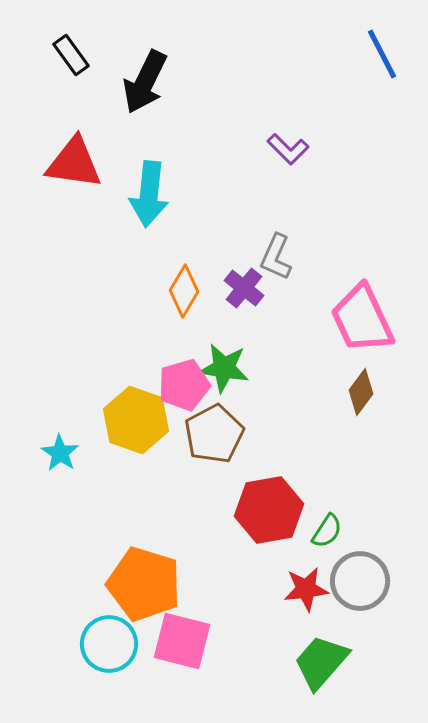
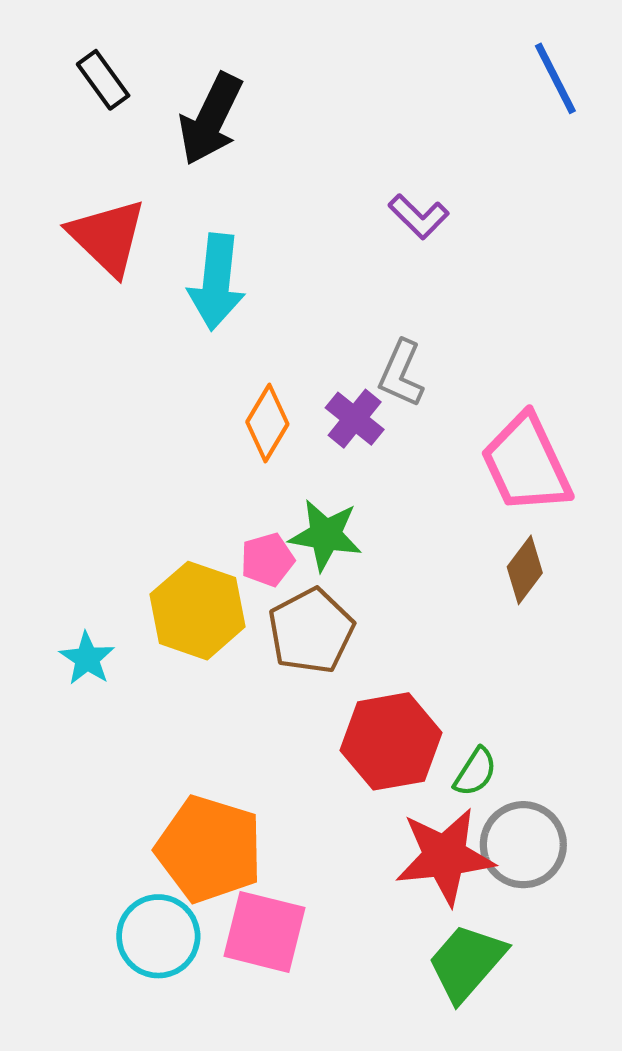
red triangle: (74, 163) -> (107, 237), turned 36
pink pentagon: (184, 385) -> (267, 560), size x0.7
red star: (306, 589) -> (445, 856), size x1.5

